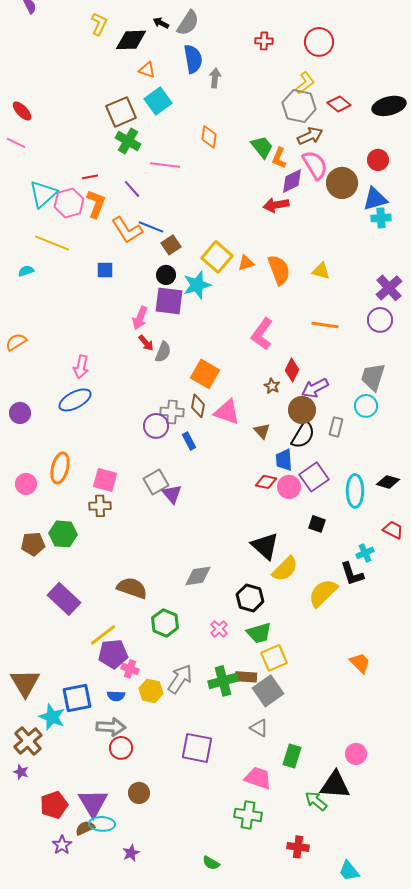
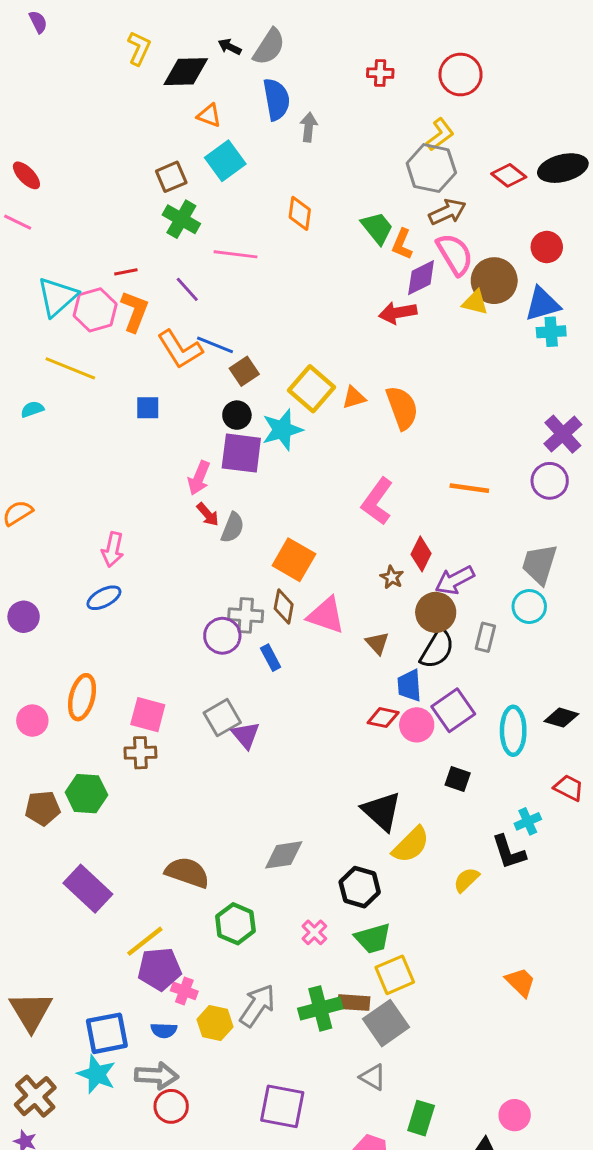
red diamond: (339, 104) -> (509, 175), moved
brown square: (121, 112) -> (171, 177), size x0.7
yellow triangle: (321, 271) -> (475, 303), moved
blue ellipse: (75, 400) -> (104, 598), size x0.7
yellow semicircle: (323, 593) -> (466, 880), size x0.6
cyan star: (52, 717) -> (97, 1074), moved

